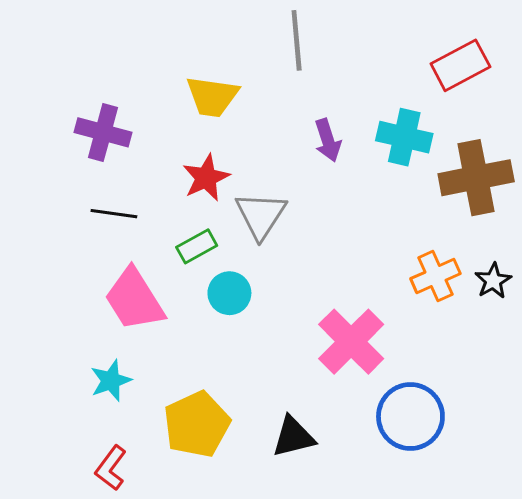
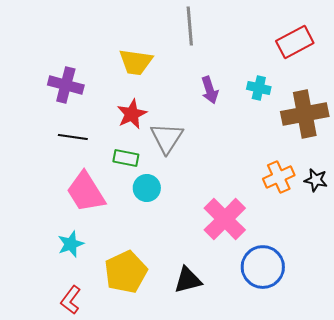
cyan cross: (404, 137) -> (259, 88), size x0.7
green rectangle: (197, 246) -> (126, 158), turned 40
black star: (493, 281) -> (316, 180), turned -30

